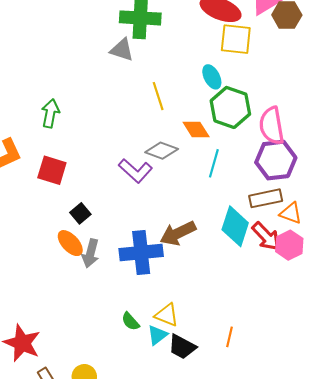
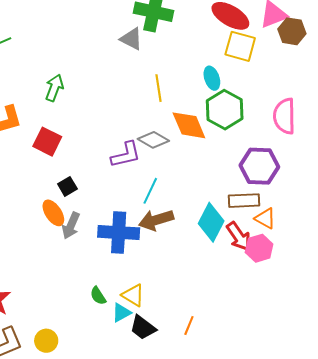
pink semicircle: (272, 126) -> (284, 116), moved
orange diamond: (196, 130) -> (189, 125), size x1.4
cyan line: (214, 163) -> (150, 191), moved
purple L-shape: (135, 171) -> (126, 155), turned -64

